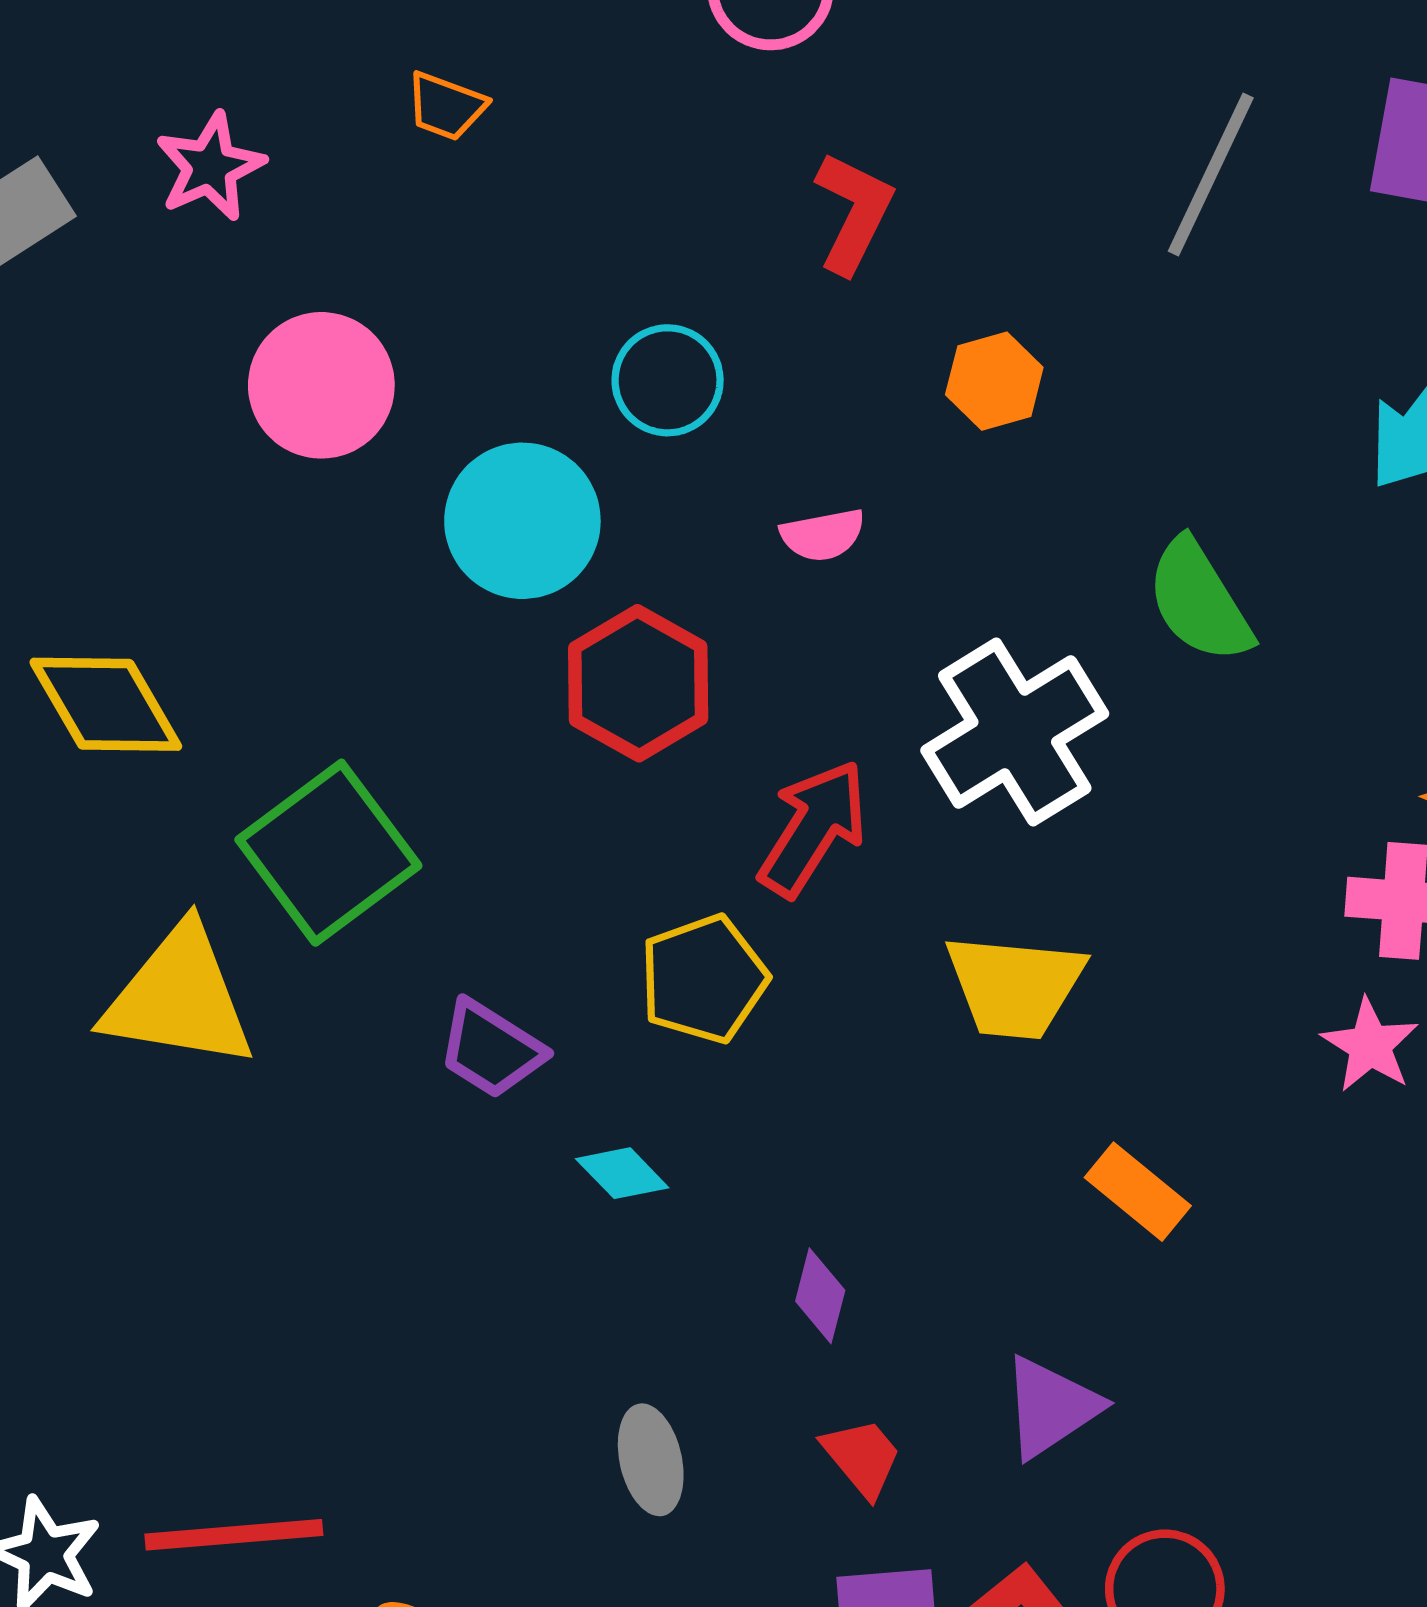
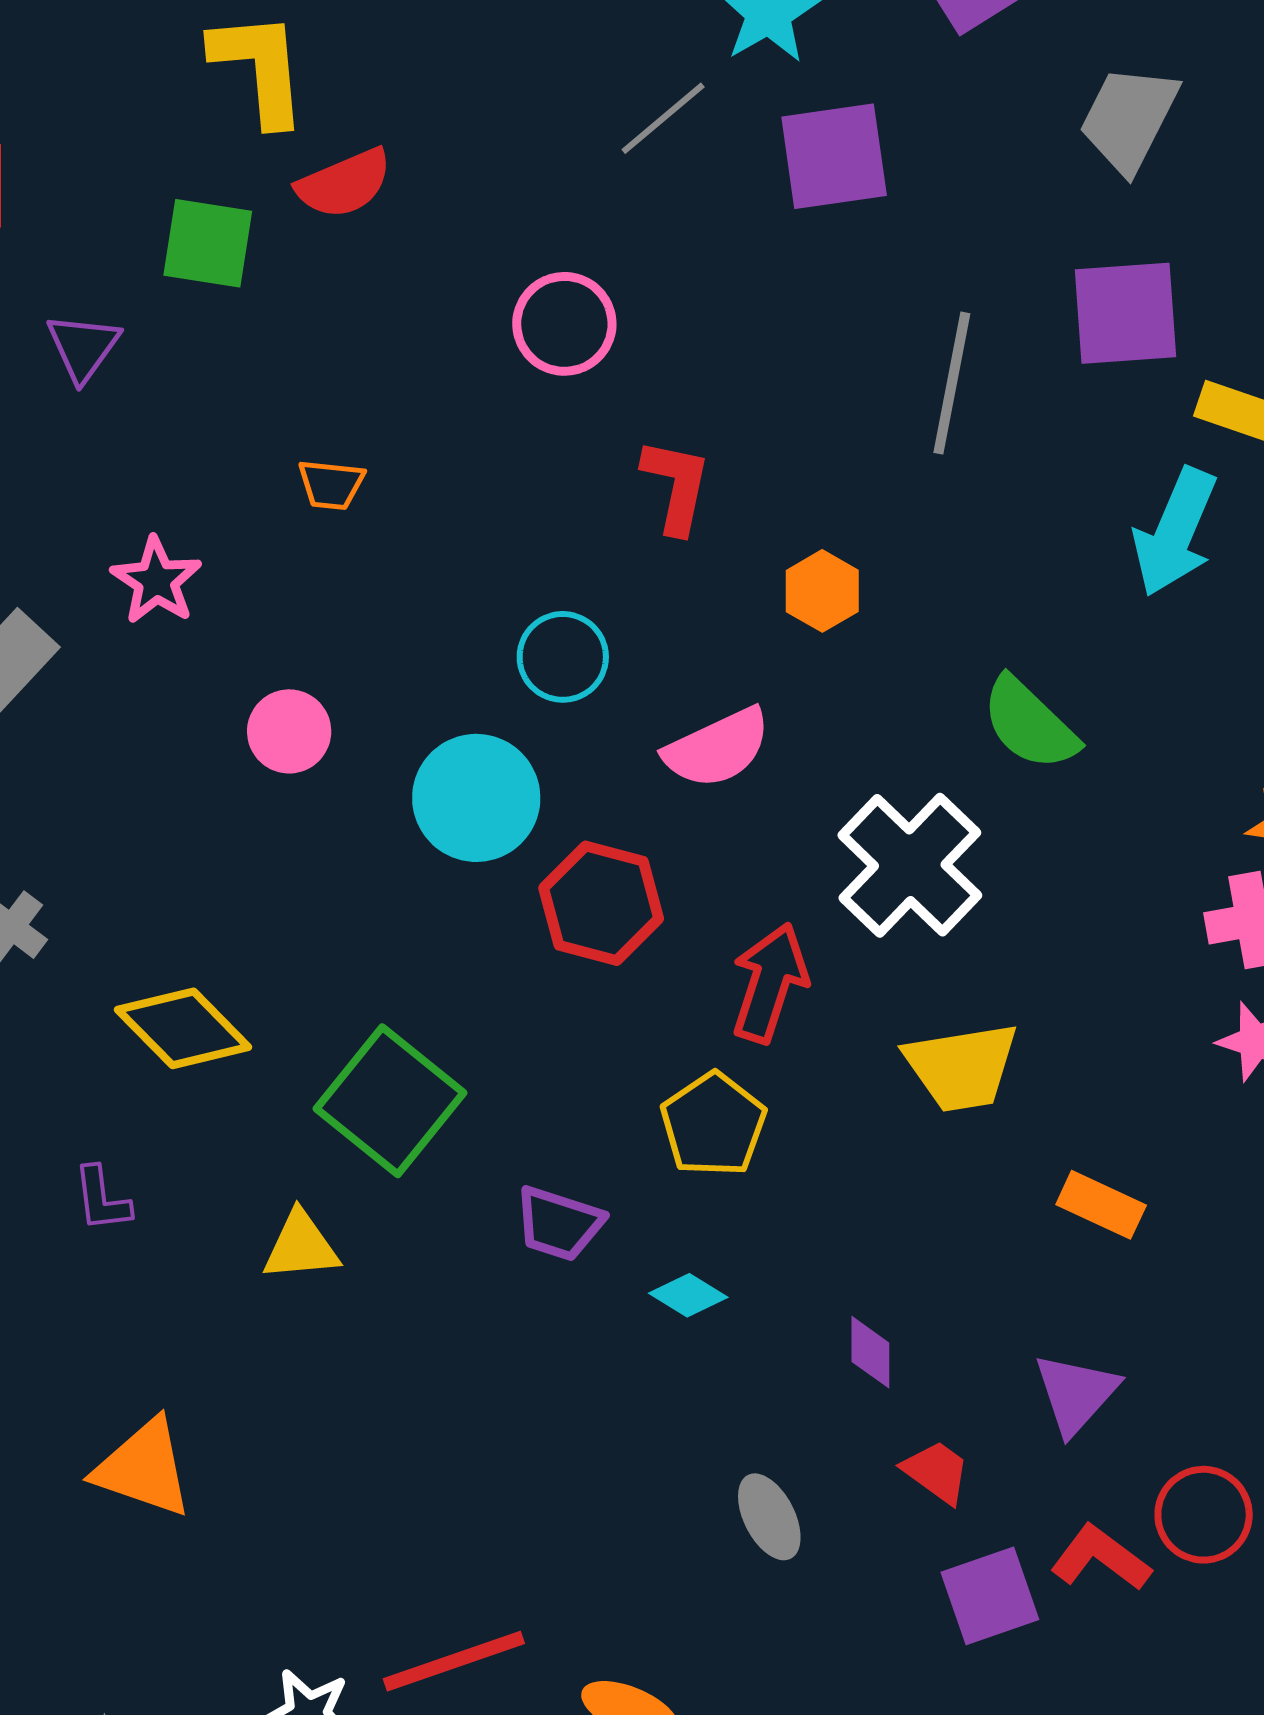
pink circle: (321, 385) -> (289, 731), size x0.7
pink semicircle: (823, 535) -> (717, 748), size x1.6
yellow triangle: (179, 997) -> (301, 1246), size x0.6

